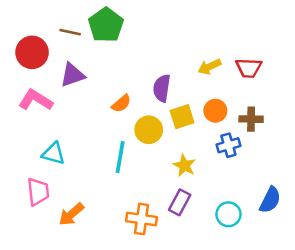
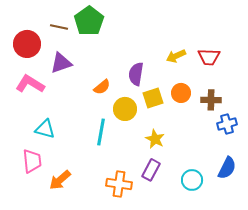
blue cross: (228, 145) -> (227, 124), moved

